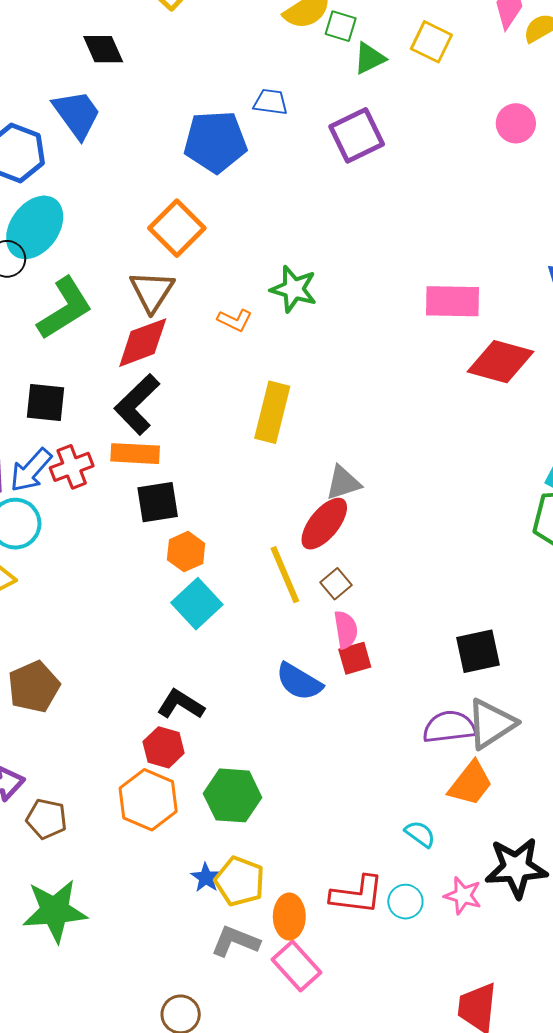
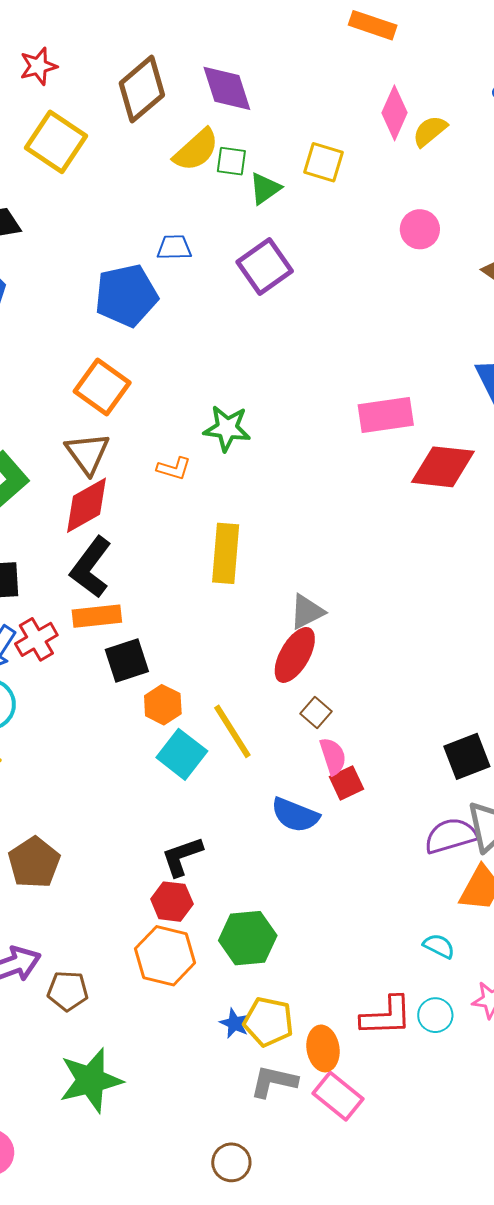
yellow line: (285, 575) -> (232, 731), moved
black L-shape: (181, 704) -> (182, 856), turned -42

